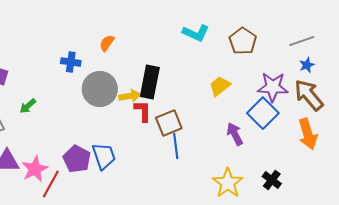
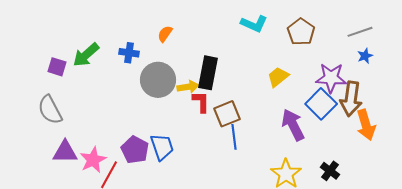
brown arrow: (309, 95) -> (351, 99), moved, turned -132
green arrow: (28, 106) -> (86, 55), moved, size x1.6
purple arrow: (235, 134) -> (293, 125), size x1.4

